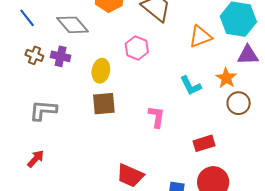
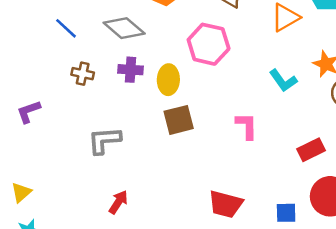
pink hexagon: (137, 48) -> (209, 44), size x1.4
purple cross: (61, 56) -> (131, 70), moved
red arrow: (36, 159) -> (118, 202), moved

